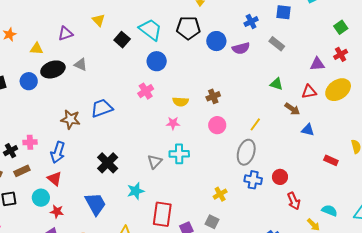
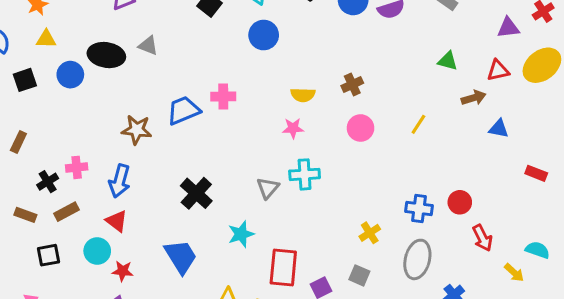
yellow triangle: (36, 49) -> (46, 39), moved
black ellipse: (53, 69) -> (106, 55), turned 30
pink cross: (146, 91) -> (223, 97), moved, turned 35
brown arrow: (292, 109) -> (474, 98), turned -49
gray ellipse: (246, 152) -> (417, 259), moved

